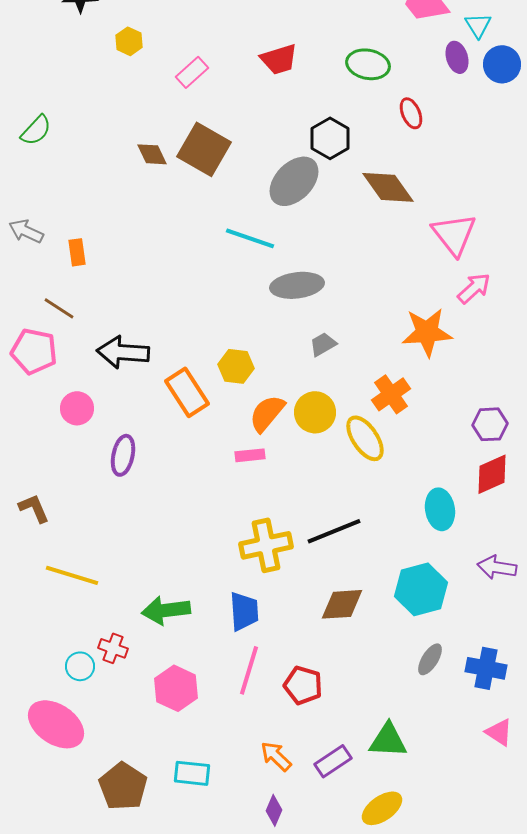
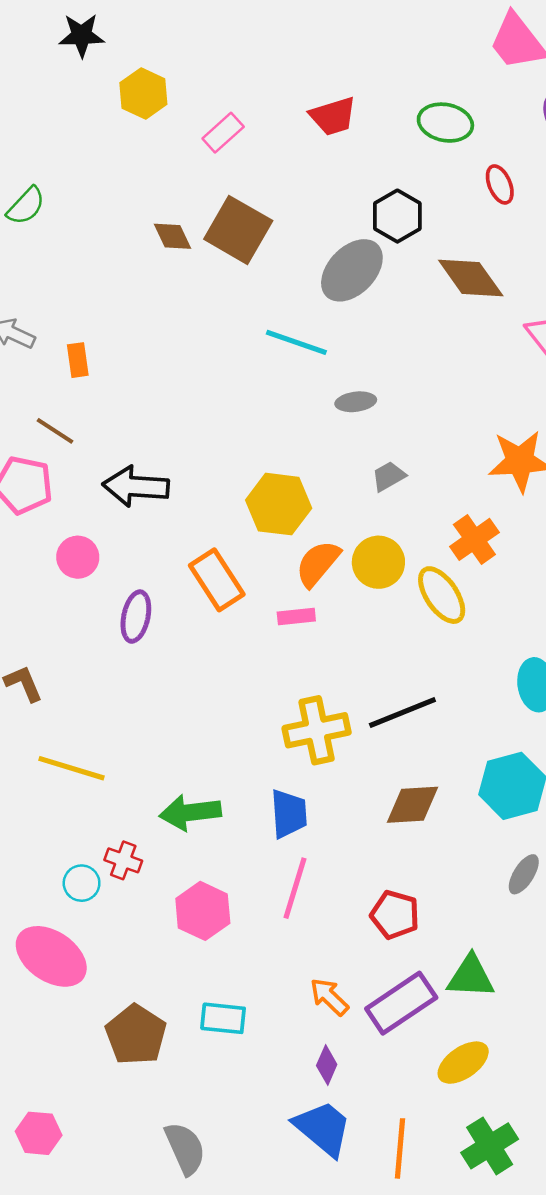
yellow hexagon: (129, 41) -> (143, 93), size x1.4
gray ellipse: (297, 285) -> (356, 402), size x0.6
yellow hexagon: (236, 366) -> (279, 504), size x1.4
orange rectangle: (187, 392) -> (217, 580), moved
red pentagon: (303, 685) -> (395, 915), moved
purple rectangle: (333, 761) -> (401, 1003), size x1.5

